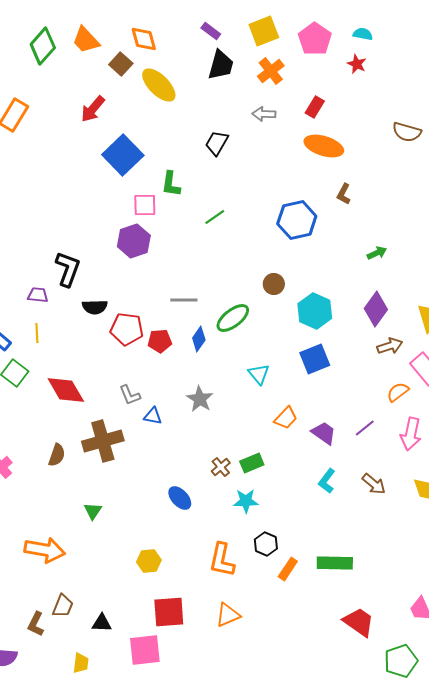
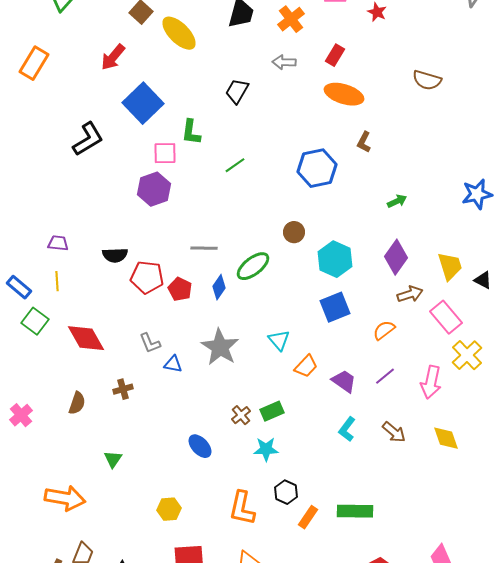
black L-shape: (68, 269) -> (88, 139), moved, turned 39
red pentagon: (160, 341) -> (180, 289), turned 30
cyan triangle: (259, 374) -> (279, 340), moved
orange semicircle: (398, 392) -> (384, 330), moved
gray star: (200, 399) -> (220, 347), size x1.4
brown cross: (103, 441) -> (123, 389), size x0.5

